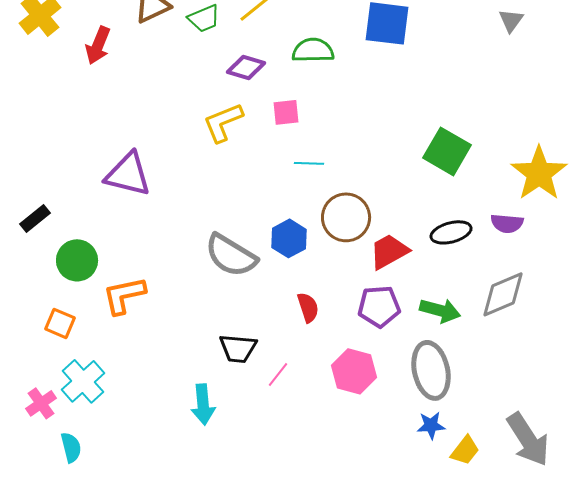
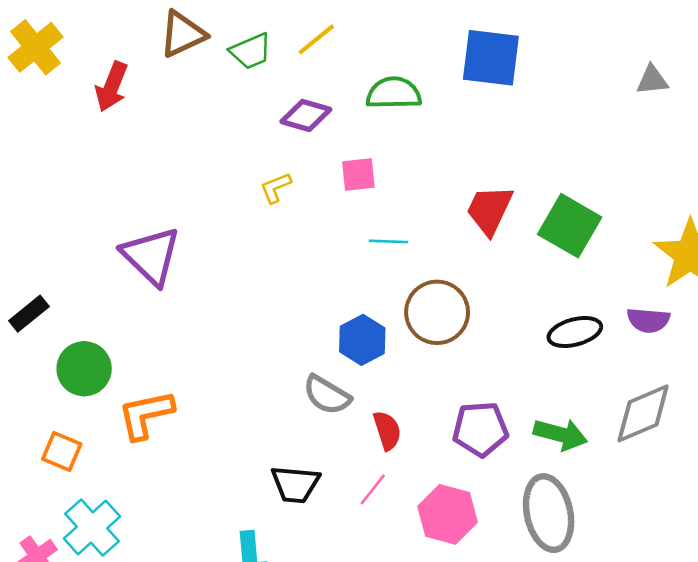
gray triangle: (511, 20) -> (652, 80), moved, turned 48
yellow L-shape: (223, 122) -> (276, 188), size x0.6
purple triangle: (128, 174) -> (151, 256), turned 30
red trapezoid: (389, 251) -> (490, 210), moved, turned -36
gray semicircle: (231, 255) -> (327, 395), moved, size x0.7
pink line: (278, 374) -> (373, 489), moved

